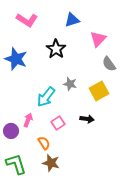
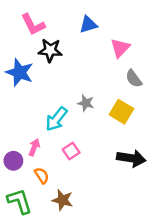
pink L-shape: (27, 20) -> (33, 25), turned 30
black star: (56, 49) -> (50, 50), moved, turned -30
yellow square: (99, 91) -> (121, 112), turned -30
black arrow: (87, 119) -> (131, 158), moved, size x1.6
orange semicircle: (44, 143) -> (42, 175), moved

